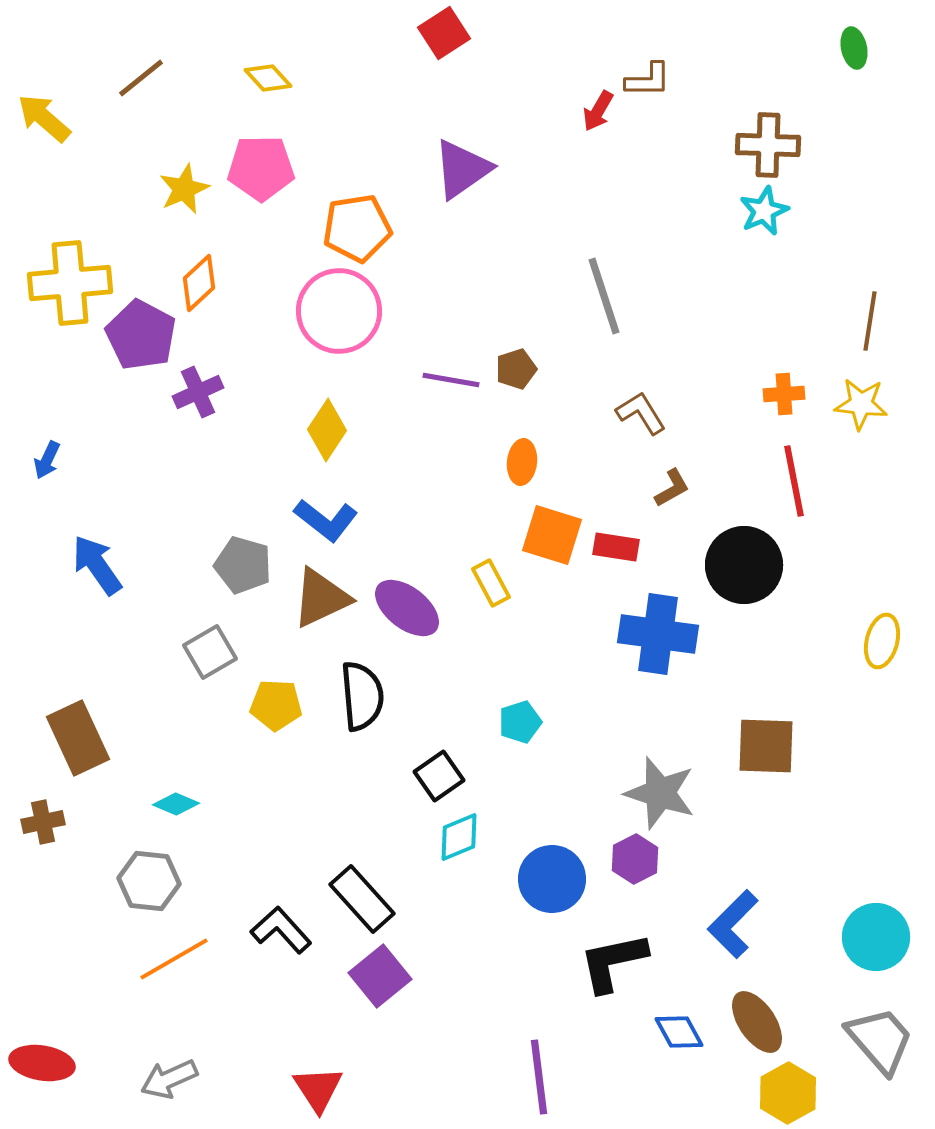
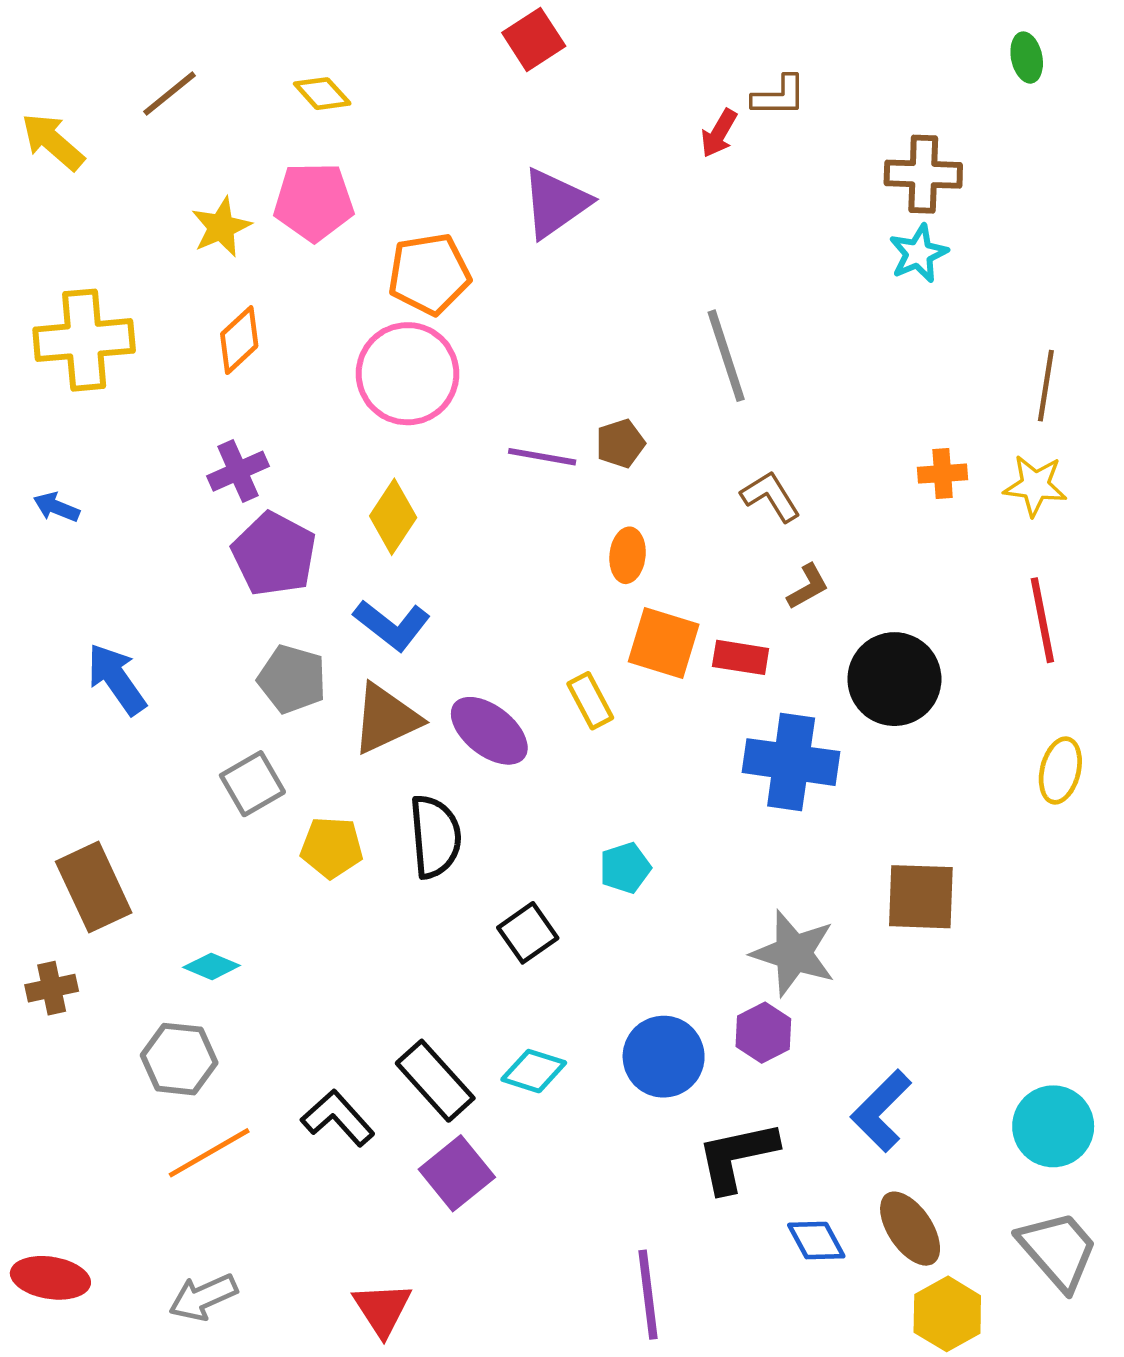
purple pentagon: (141, 335) -> (274, 554), moved
blue arrow: (47, 460) -> (56, 507), moved, turned 87
red line: (794, 481) -> (1042, 620), moved
cyan diamond: (459, 837) -> (534, 1071), moved, turned 40

